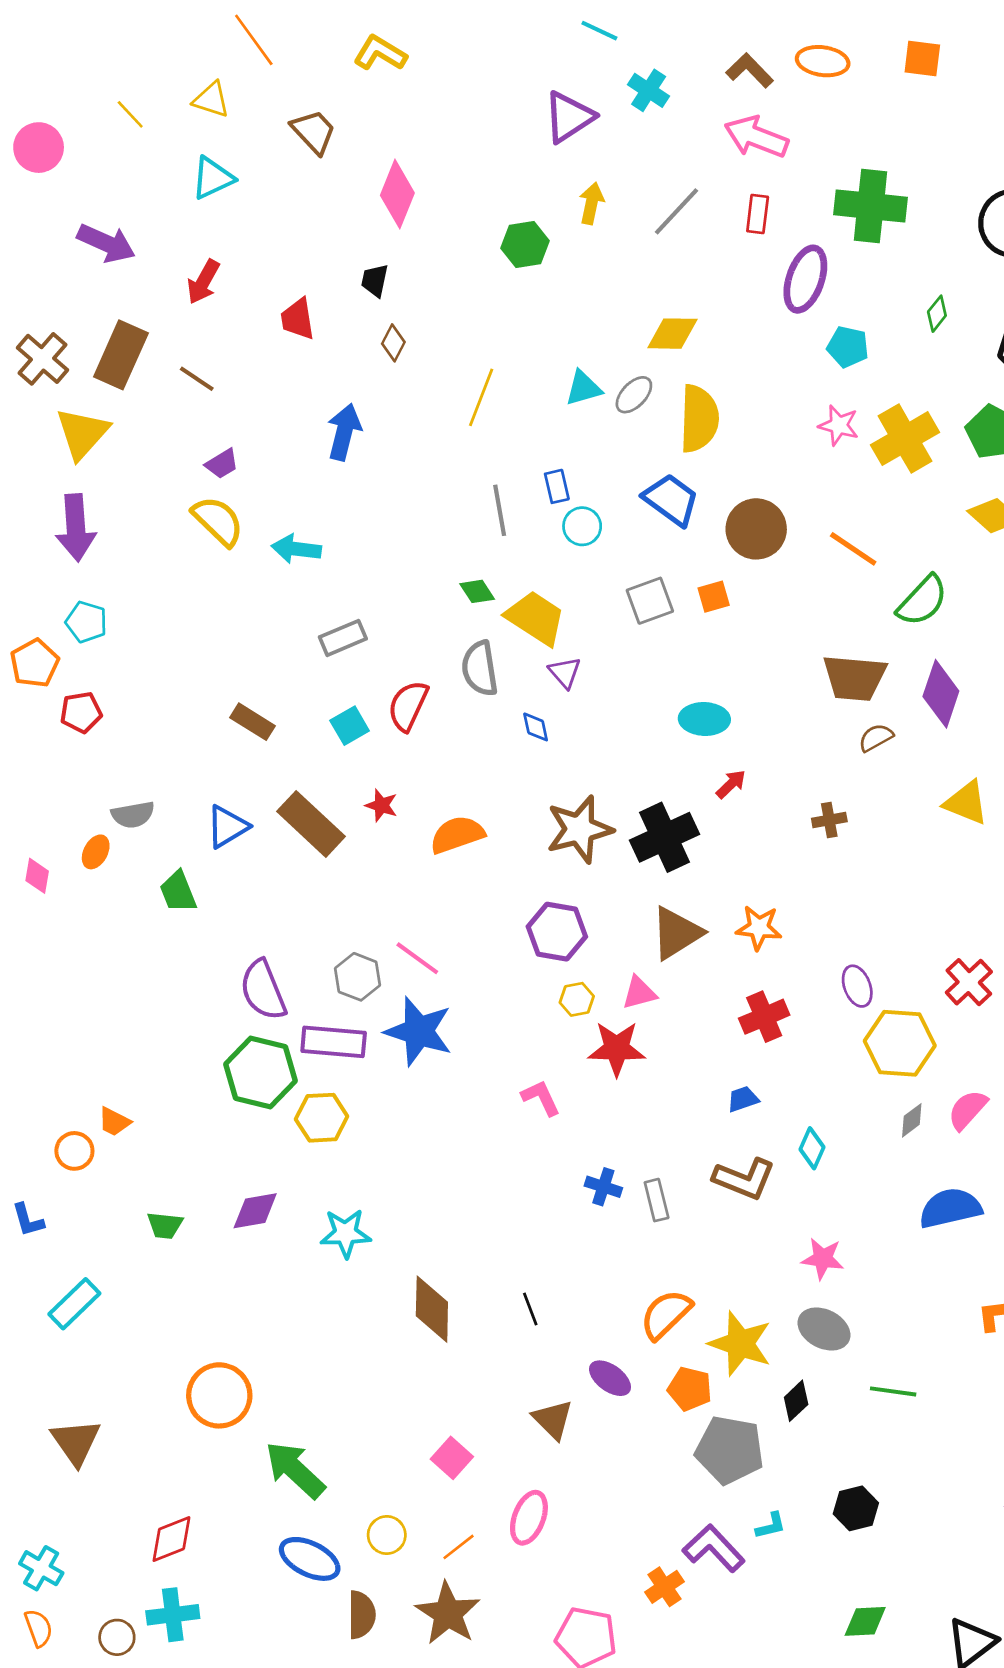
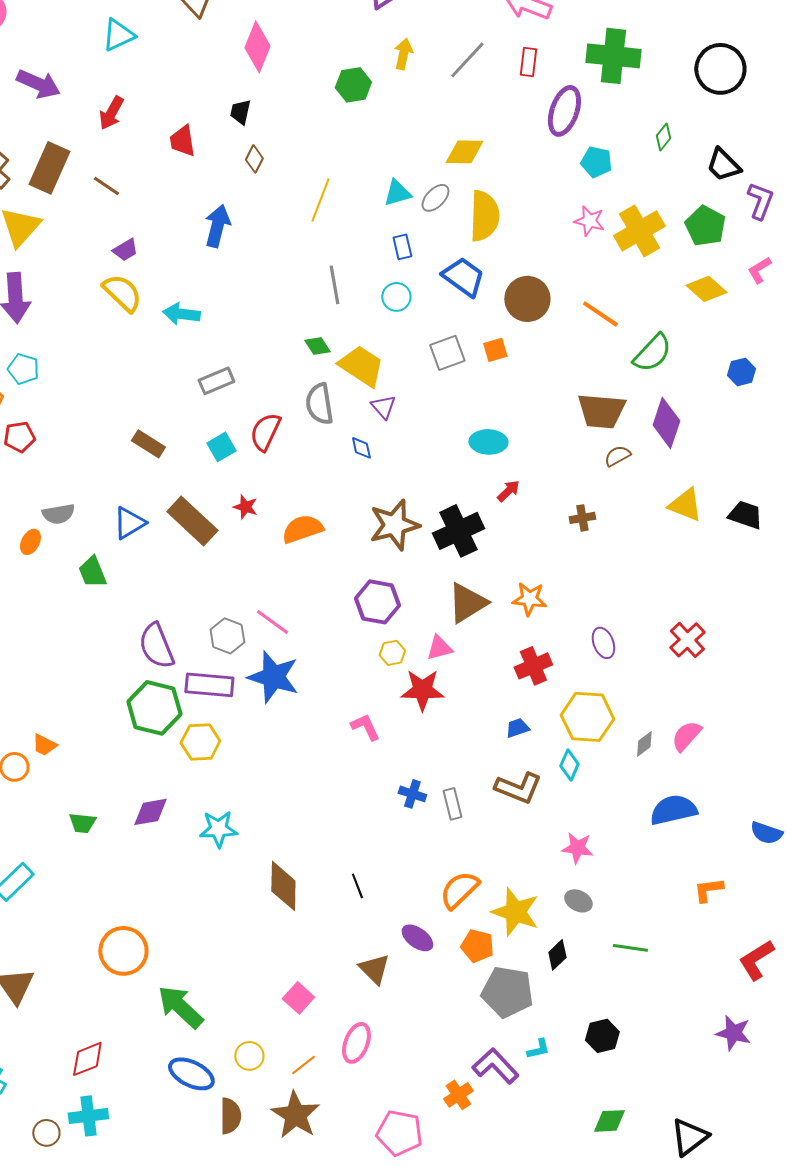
blue rectangle: (557, 486) -> (402, 247), moved
yellow hexagon: (900, 1043) -> (587, 717), moved
gray ellipse: (824, 1329) -> (578, 901), size x0.7

